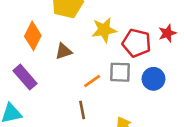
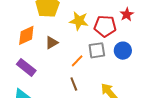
yellow star: (104, 30) -> (79, 21), turned 30
orange diamond: (33, 36) -> (26, 35), turned 50

